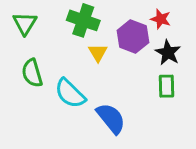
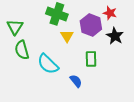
green triangle: (25, 23) -> (15, 27), moved
green rectangle: (166, 86) -> (91, 59), moved
blue semicircle: (111, 118) -> (76, 81), size x0.6

